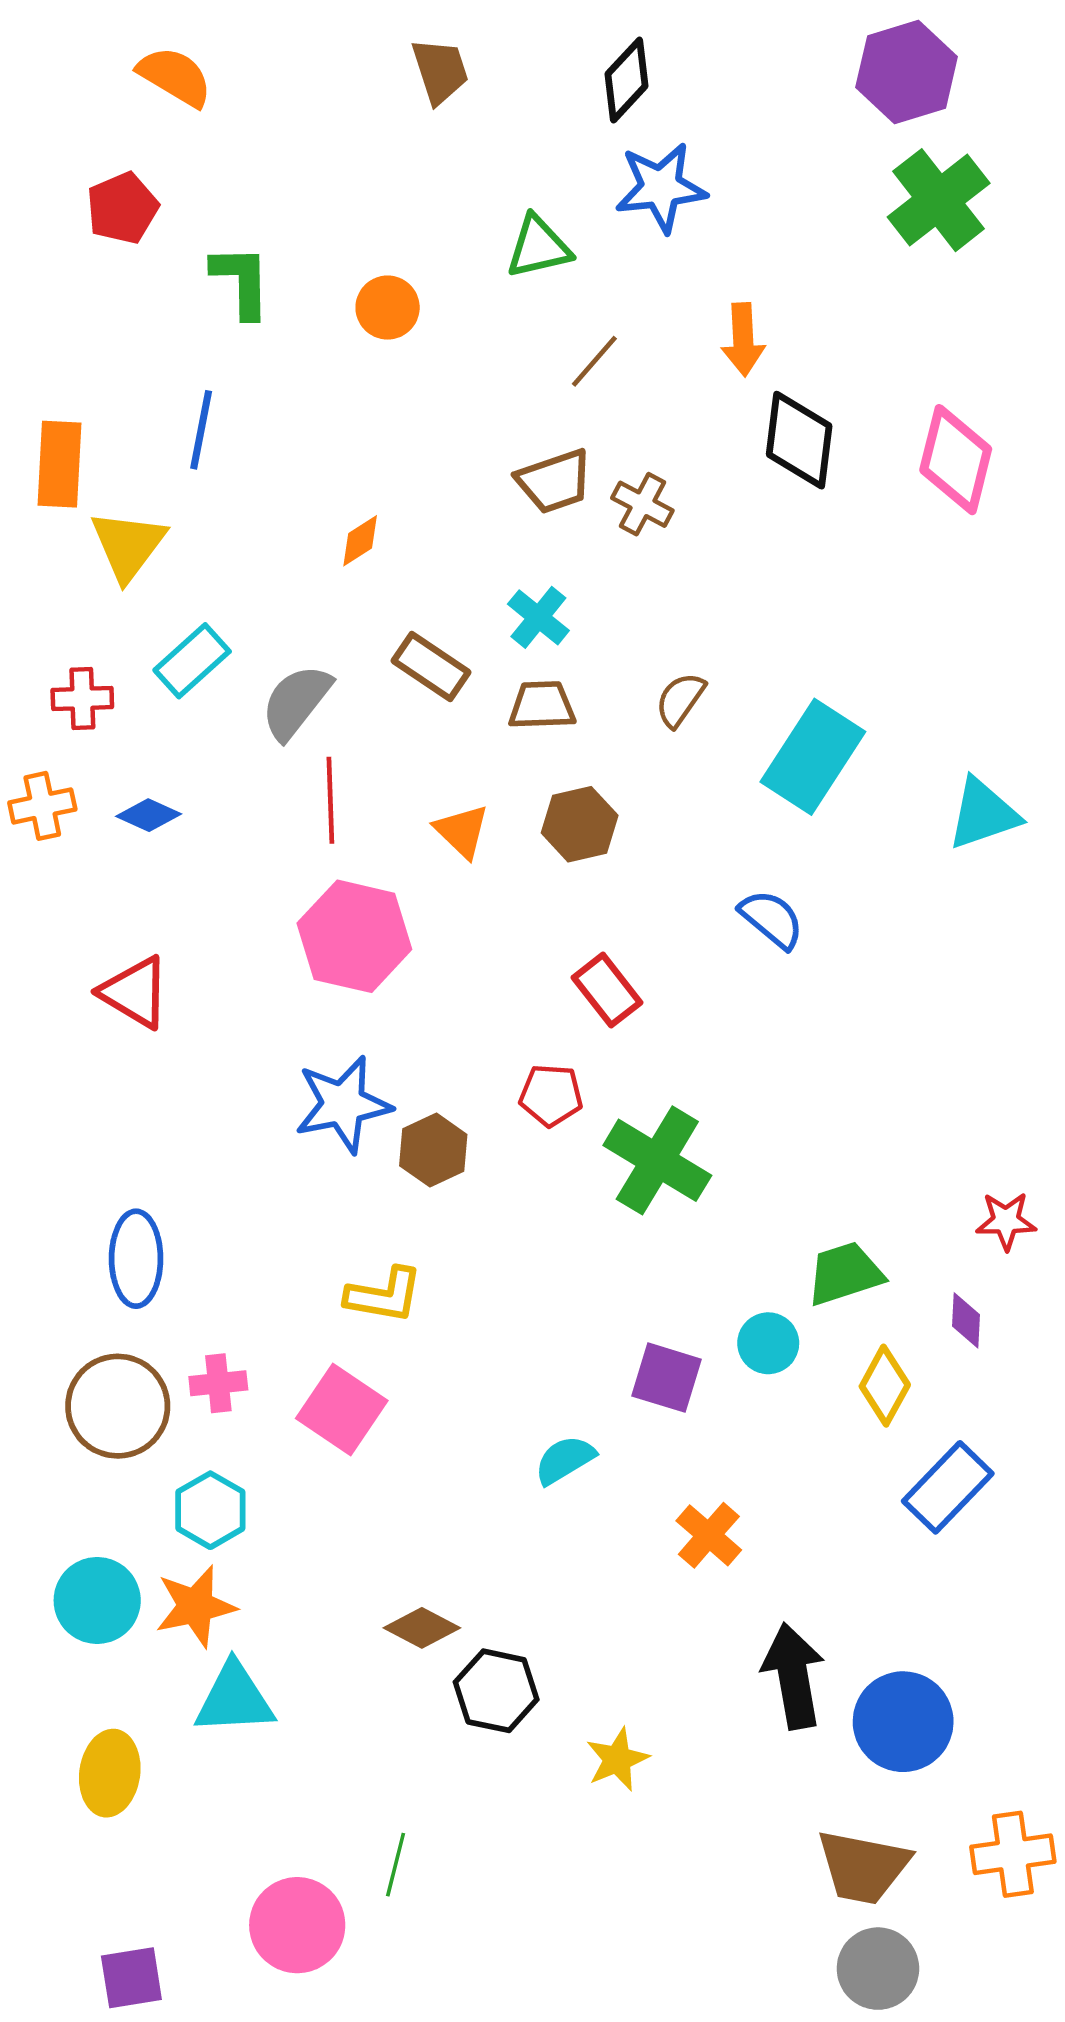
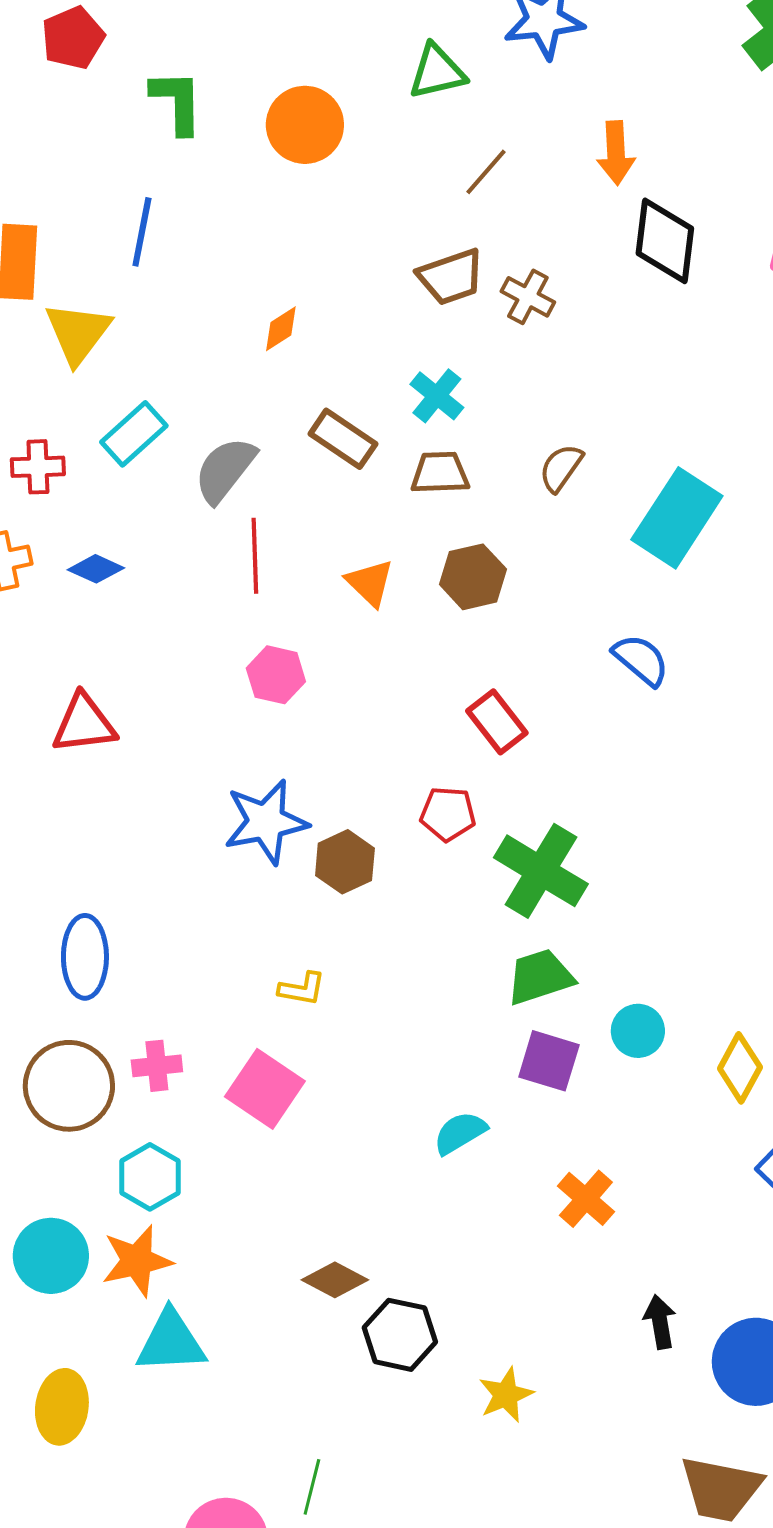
orange circle: (388, 308) -> (305, 125), size x1.4
pink hexagon: (354, 936) -> (276, 675), size x0.6
red triangle: (135, 992) -> (84, 724), turned -38
green trapezoid: (845, 1274) -> (540, 977), moved
yellow L-shape: (384, 1295) -> (302, 989), size x0.7
black arrow: (793, 1676) -> (660, 1322), size x0.6

